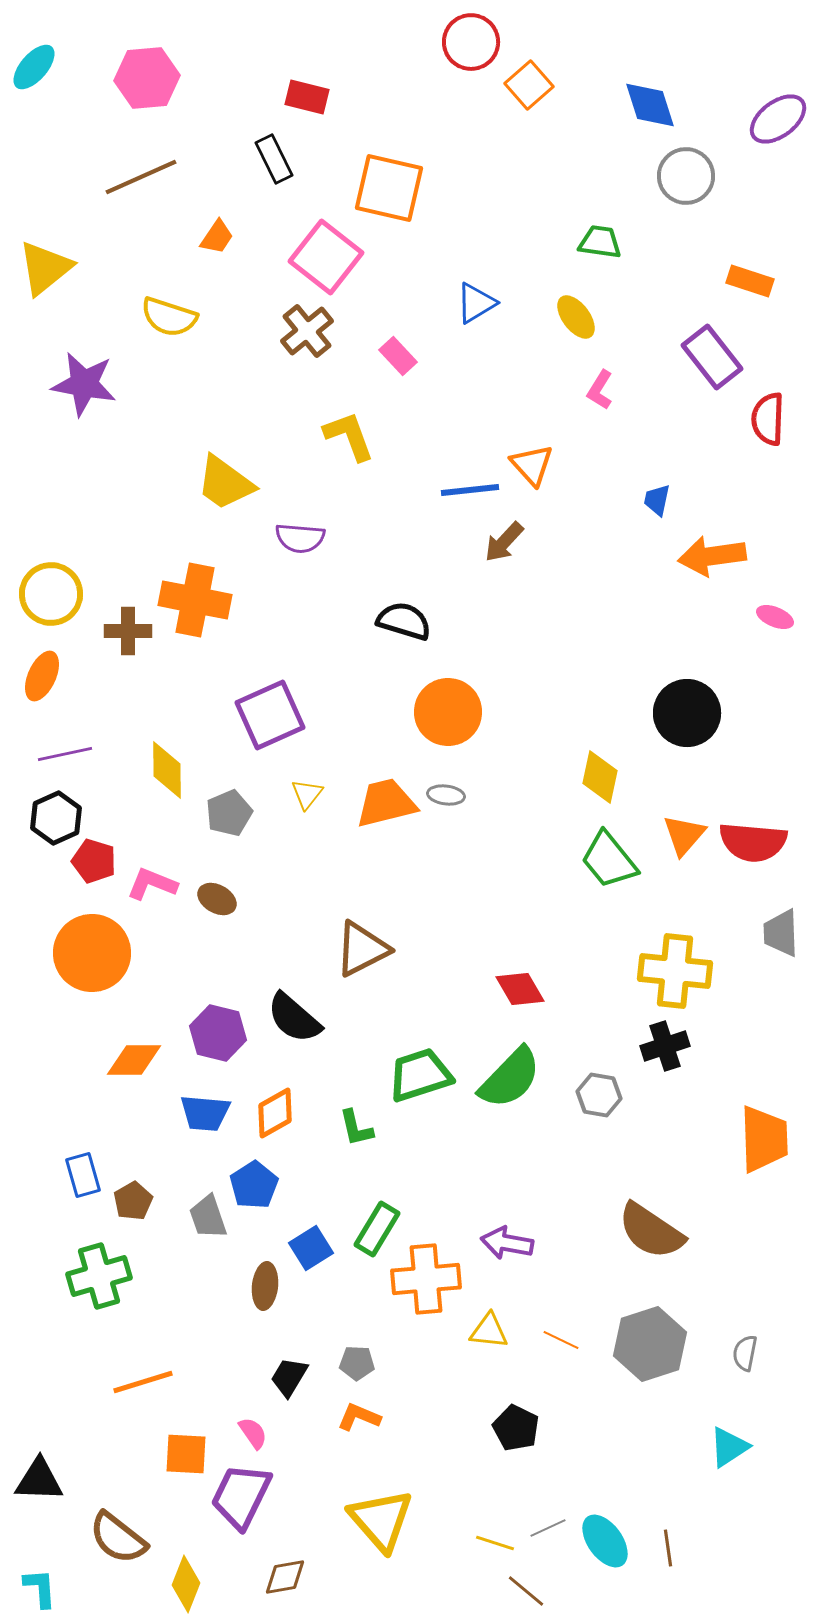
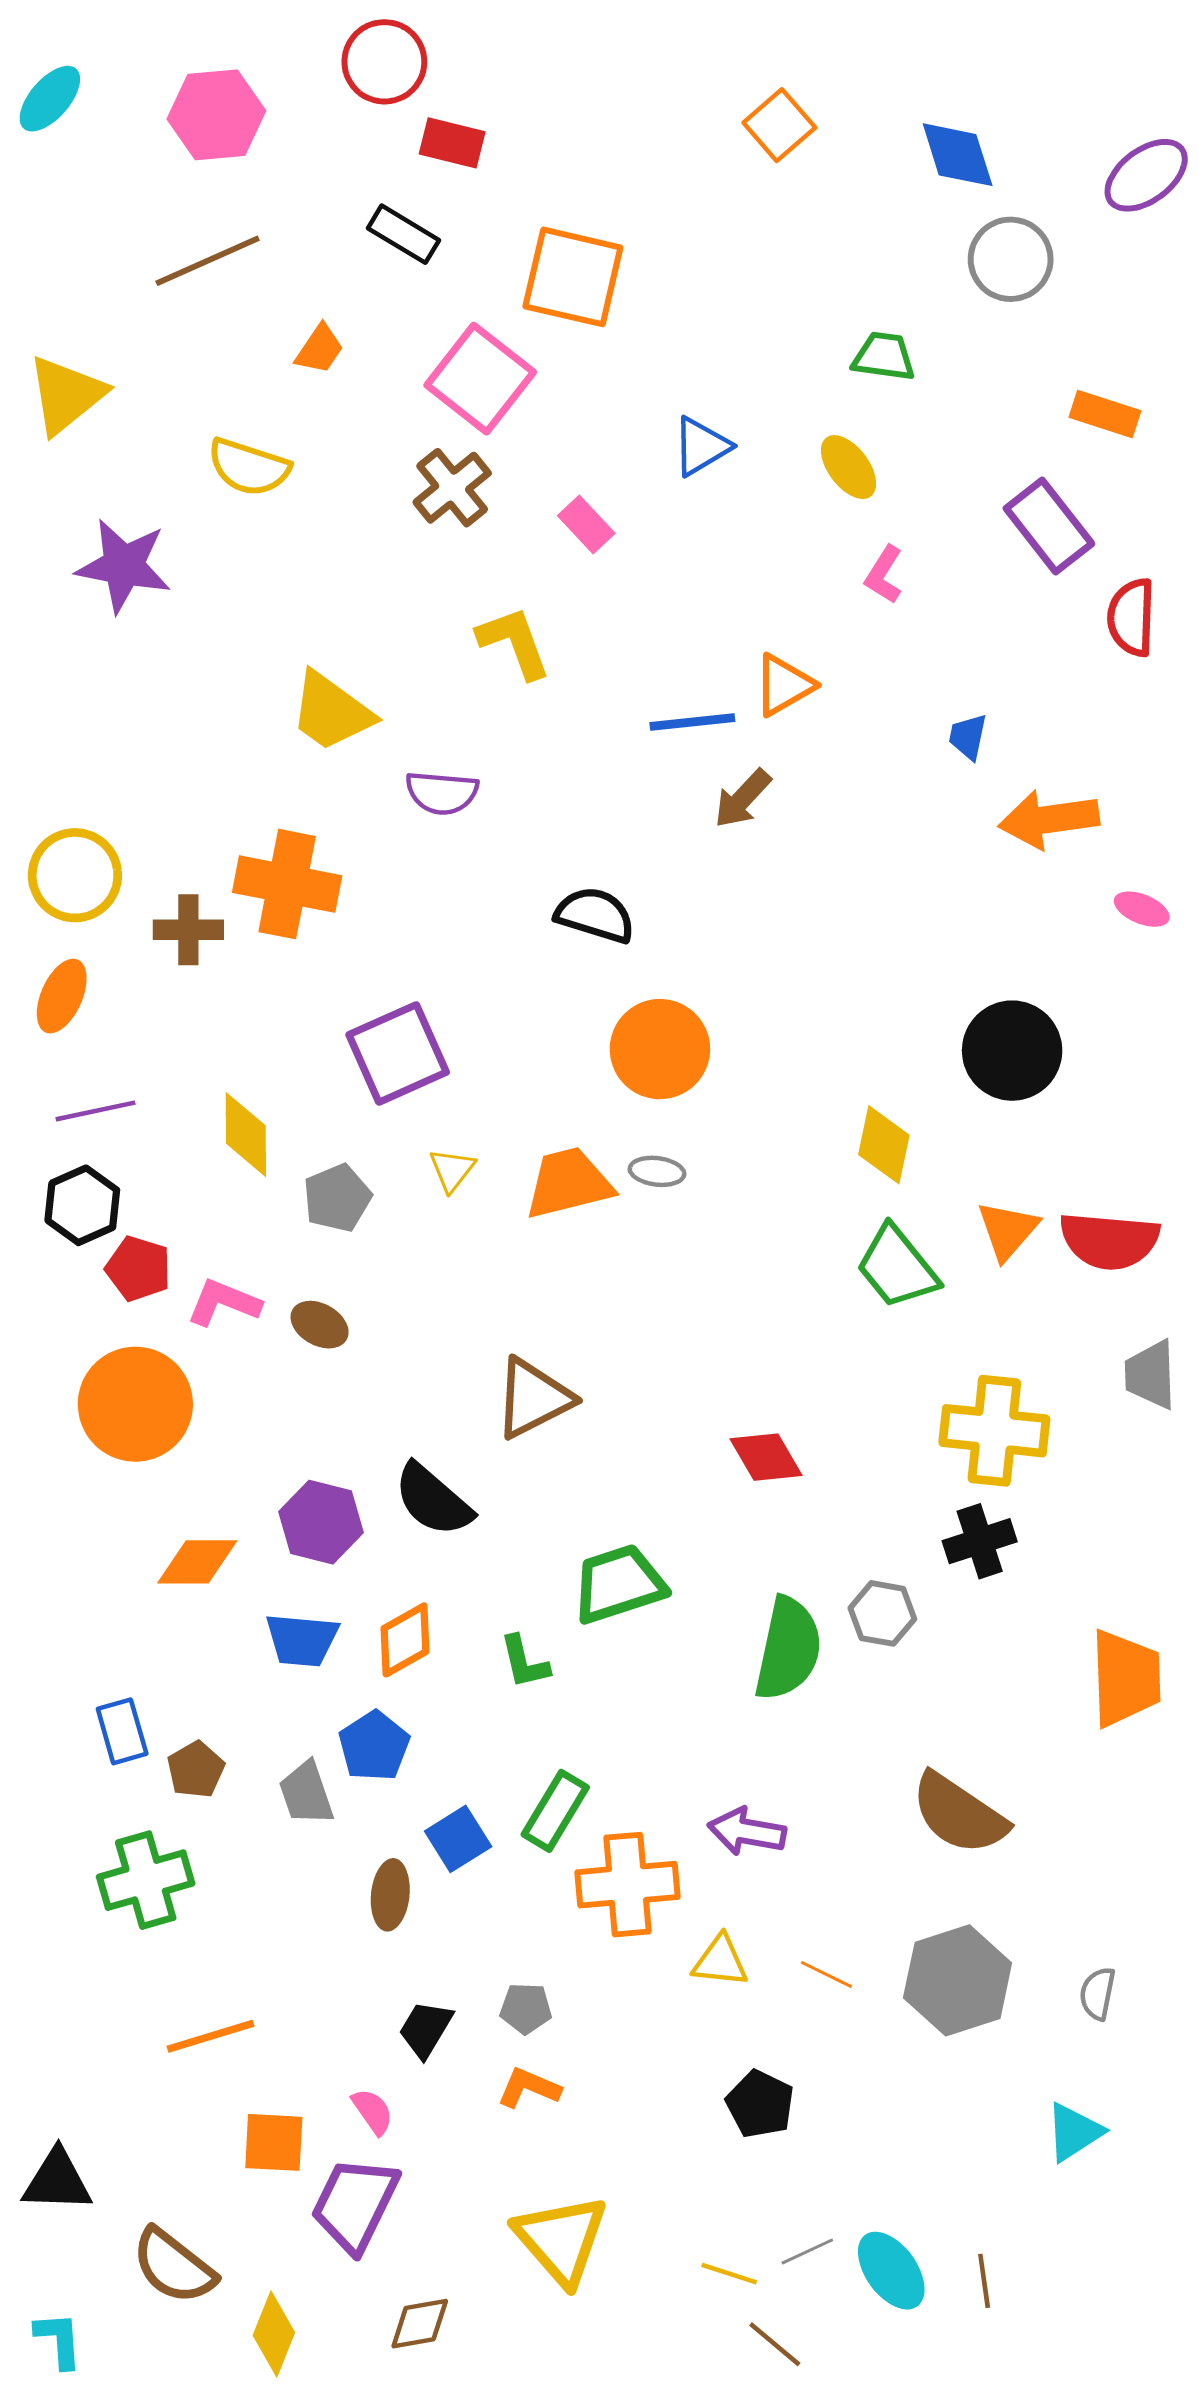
red circle: (471, 42) -> (384, 62), moved
black rectangle: (274, 159) -> (404, 234), turned -33
orange triangle: (532, 465) -> (784, 685), turned 42
green semicircle: (510, 1078) -> (788, 1649), moved, turned -32

